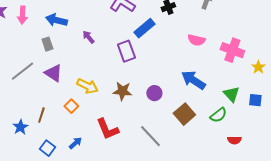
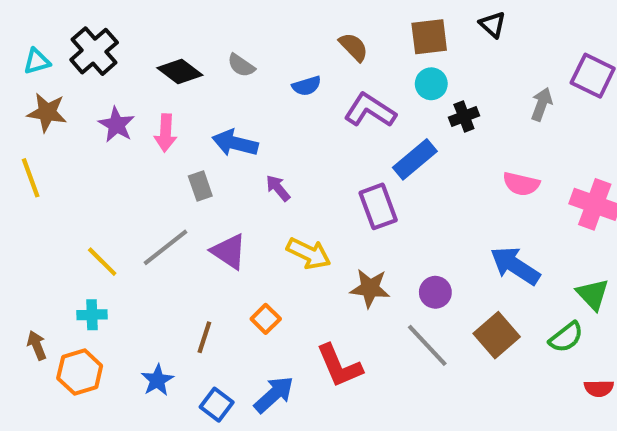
purple arrow: (88, 37) -> (278, 188), moved
gray rectangle: (47, 44) -> (200, 186), moved
yellow arrow: (87, 86) -> (309, 253), moved
blue star: (20, 127) -> (157, 380), moved
gray line: (150, 136) -> (427, 345), moved
blue arrow: (75, 143) -> (274, 394), size x1.5

